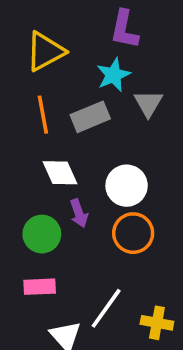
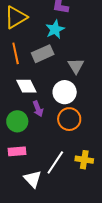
gray triangle: (148, 103) -> (76, 66), moved
yellow cross: (157, 323) -> (84, 160), moved

